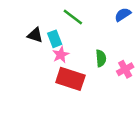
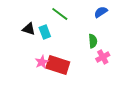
pink star: (61, 55) -> (42, 62), moved
green semicircle: (101, 58) -> (93, 41), moved

